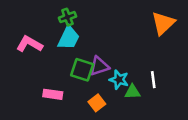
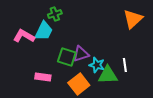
cyan trapezoid: (69, 38) -> (44, 31), moved
green triangle: (132, 92) -> (108, 75), size x1.5
orange square: (97, 103) -> (79, 84), size x1.5

